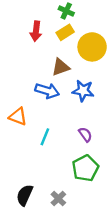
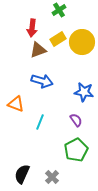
green cross: (66, 11) -> (59, 10), turned 32
yellow rectangle: (65, 32) -> (58, 39), moved
brown triangle: (61, 67) -> (38, 50), moved
blue star: (83, 91) -> (84, 92), moved

